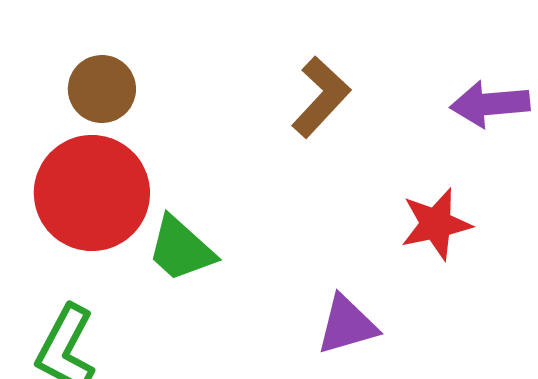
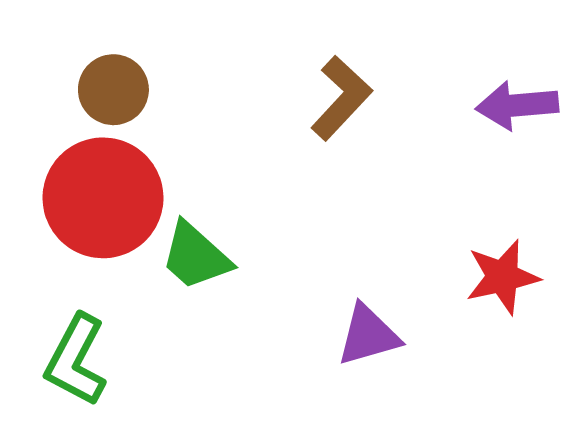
red star: (436, 224) -> (503, 277), moved

